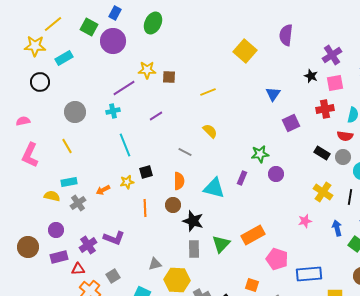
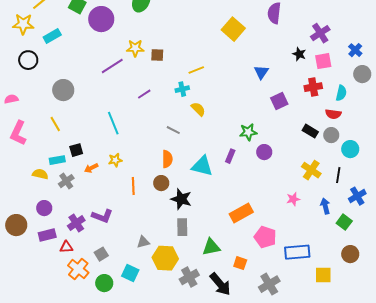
cyan cross: (113, 111) -> (182, 89), moved
black square: (146, 172) -> (76, 150), moved
green triangle: (221, 244) -> (211, 247), moved, turned 36

